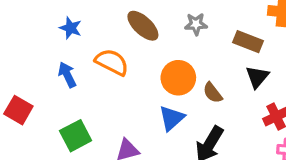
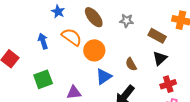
blue star: (71, 28) -> (58, 12), moved
orange circle: (178, 78) -> (94, 50), moved

